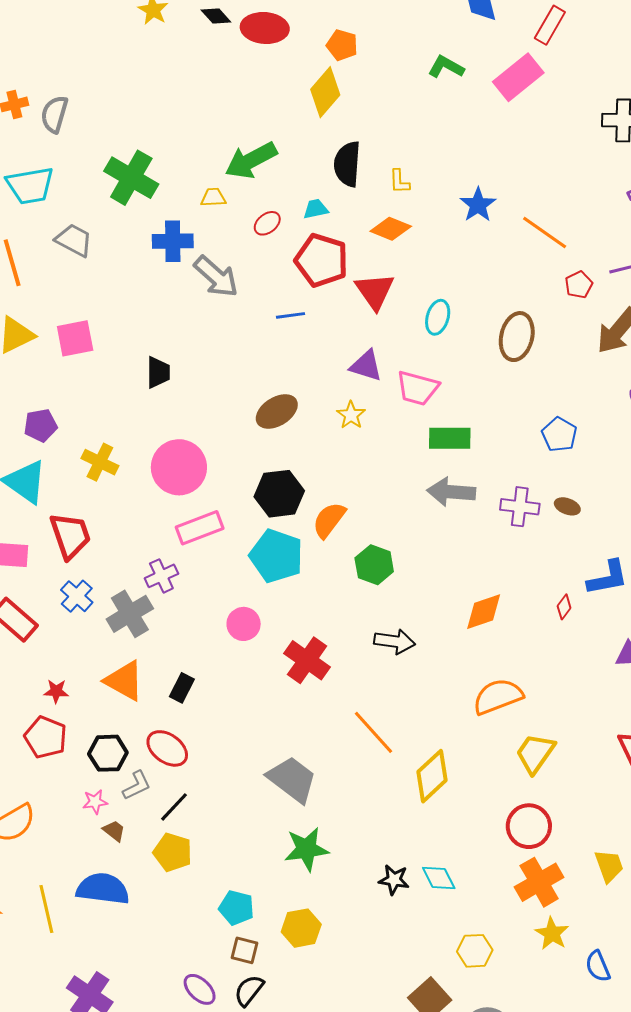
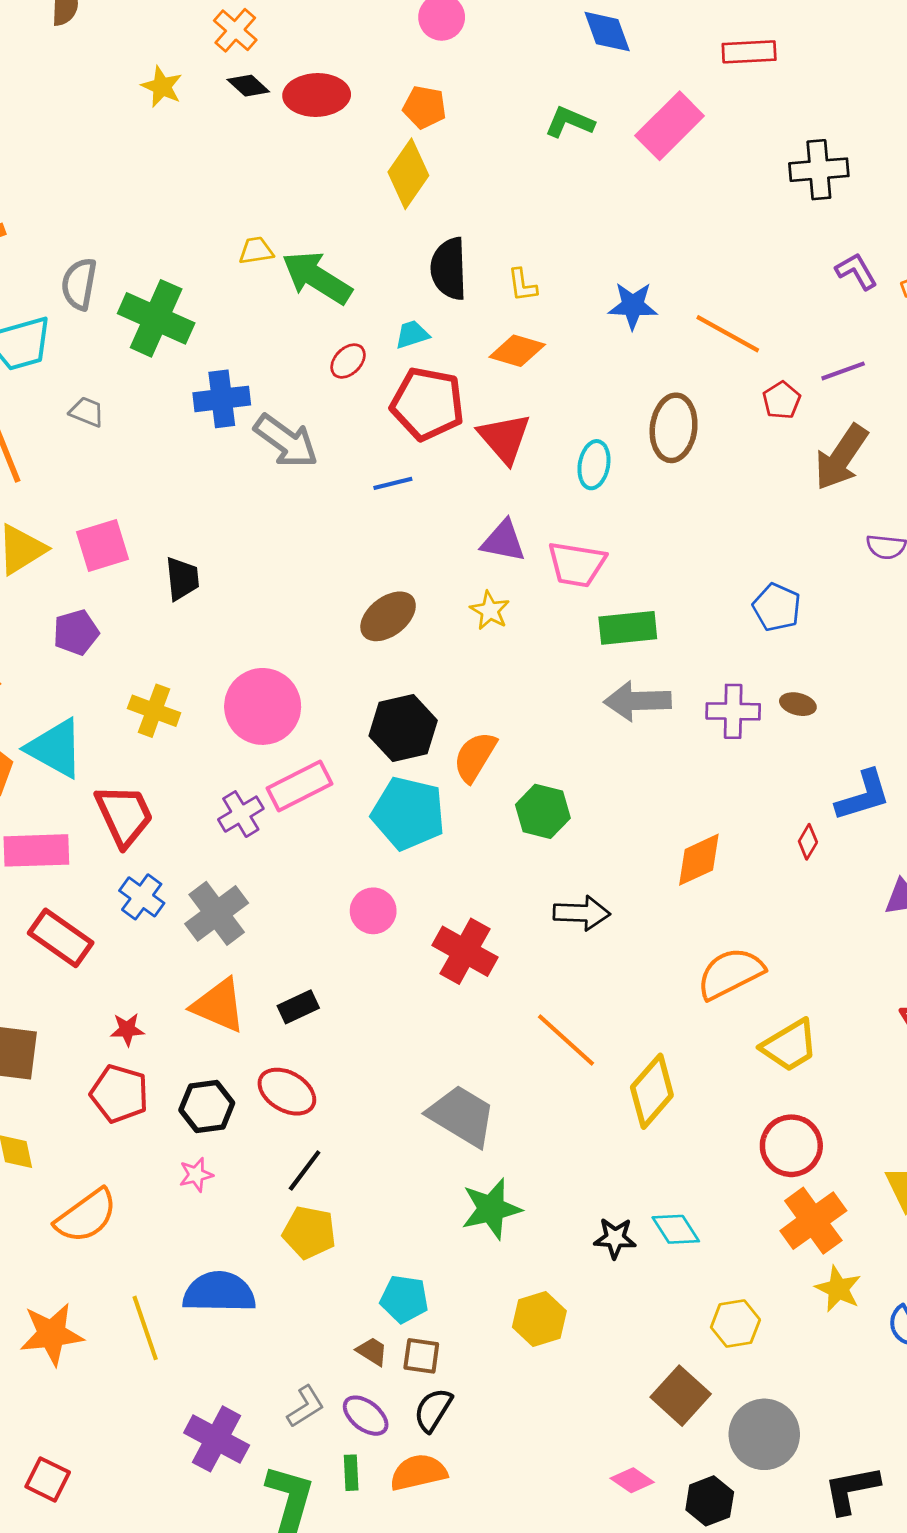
red rectangle: (550, 25) -> (749, 52), moved, turned 63
gray semicircle: (54, 114) -> (79, 284), moved
green arrow: (251, 160) -> (317, 278), turned 66
yellow trapezoid: (213, 197) -> (256, 251), moved
blue star: (478, 205) -> (633, 306), turned -30
gray trapezoid: (74, 240) -> (87, 412), size x0.7
brown ellipse: (517, 337) -> (674, 428), moved
black trapezoid: (158, 372) -> (182, 579), moved
purple pentagon: (40, 425) -> (76, 632), moved
purple cross: (161, 576) -> (241, 814), moved
black rectangle: (182, 688) -> (298, 1007), turned 44
yellow trapezoid: (535, 753) -> (790, 1046), turned -150
gray L-shape: (137, 786) -> (306, 1407), moved
brown trapezoid: (114, 831) -> (372, 1351), moved
yellow hexagon: (301, 928) -> (539, 1319), moved

